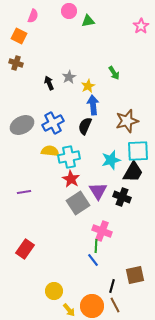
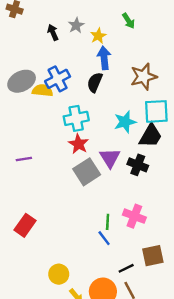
yellow semicircle: (50, 151) -> (42, 90), moved
pink cross: (102, 231) -> (134, 216), moved
black line: (112, 286) -> (126, 268), turned 48

